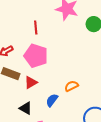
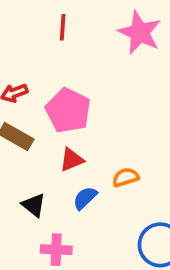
red line: (36, 28) -> (63, 27), moved
red triangle: (31, 82) -> (72, 160), moved

